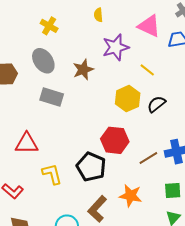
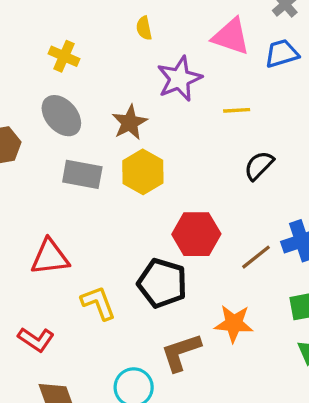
yellow line: (147, 70) -> (237, 110), turned -35
yellow hexagon: (128, 99) -> (143, 172), moved
brown L-shape: (97, 209) -> (181, 352), turned 36

